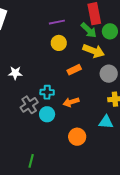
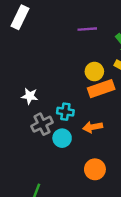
yellow circle: (59, 43) -> (94, 72), moved
orange rectangle: (74, 70) -> (101, 89), size x1.5
white star: (15, 73) -> (30, 96), moved

